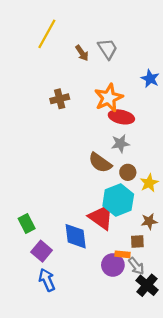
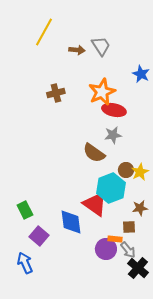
brown arrow: (82, 53) -> (77, 50), turned -49
brown circle: (128, 172) -> (126, 170), moved
blue arrow: (47, 280) -> (25, 263), moved

